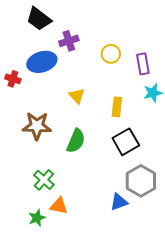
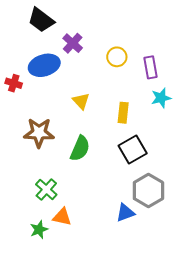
purple cross: (69, 41) -> (73, 43), turned -30

